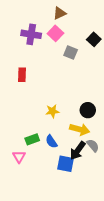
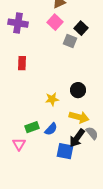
purple cross: (31, 34) -> (18, 23), moved
black square: (94, 39) -> (81, 28), moved
black circle: (88, 110) -> (78, 90), moved
blue semicircle: (51, 141) -> (51, 129), turned -104

